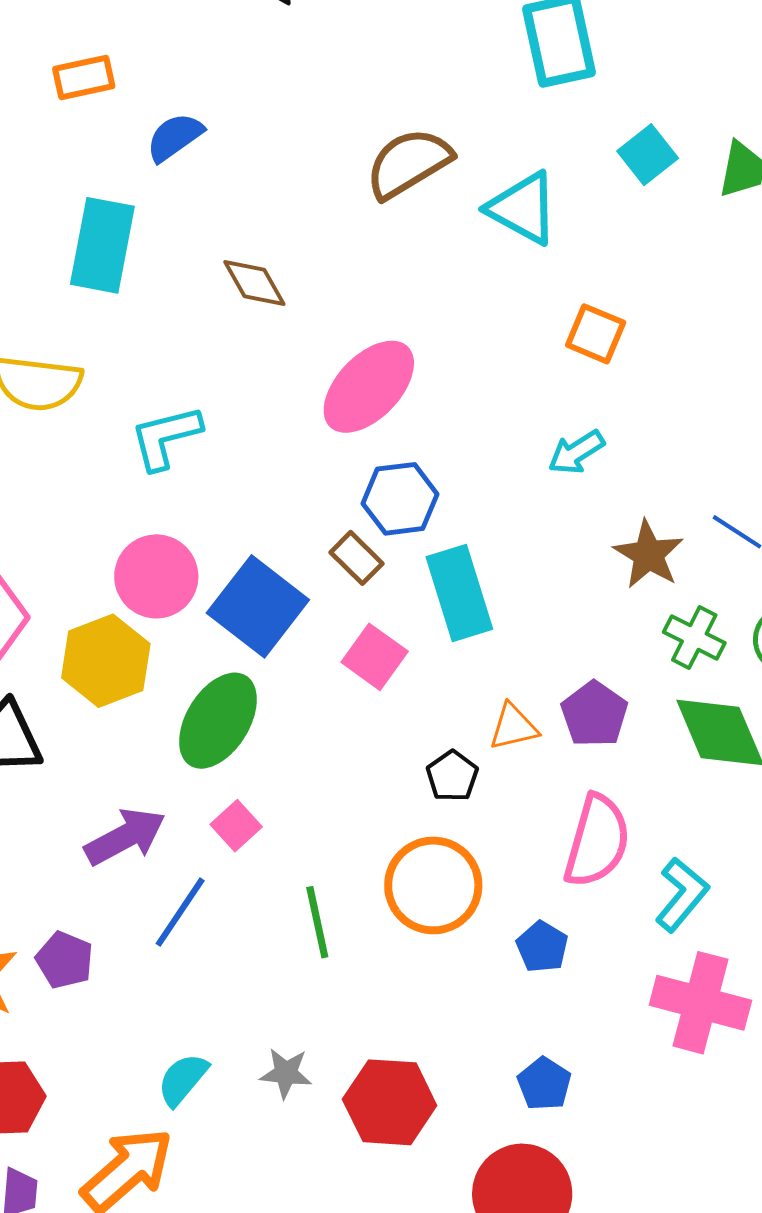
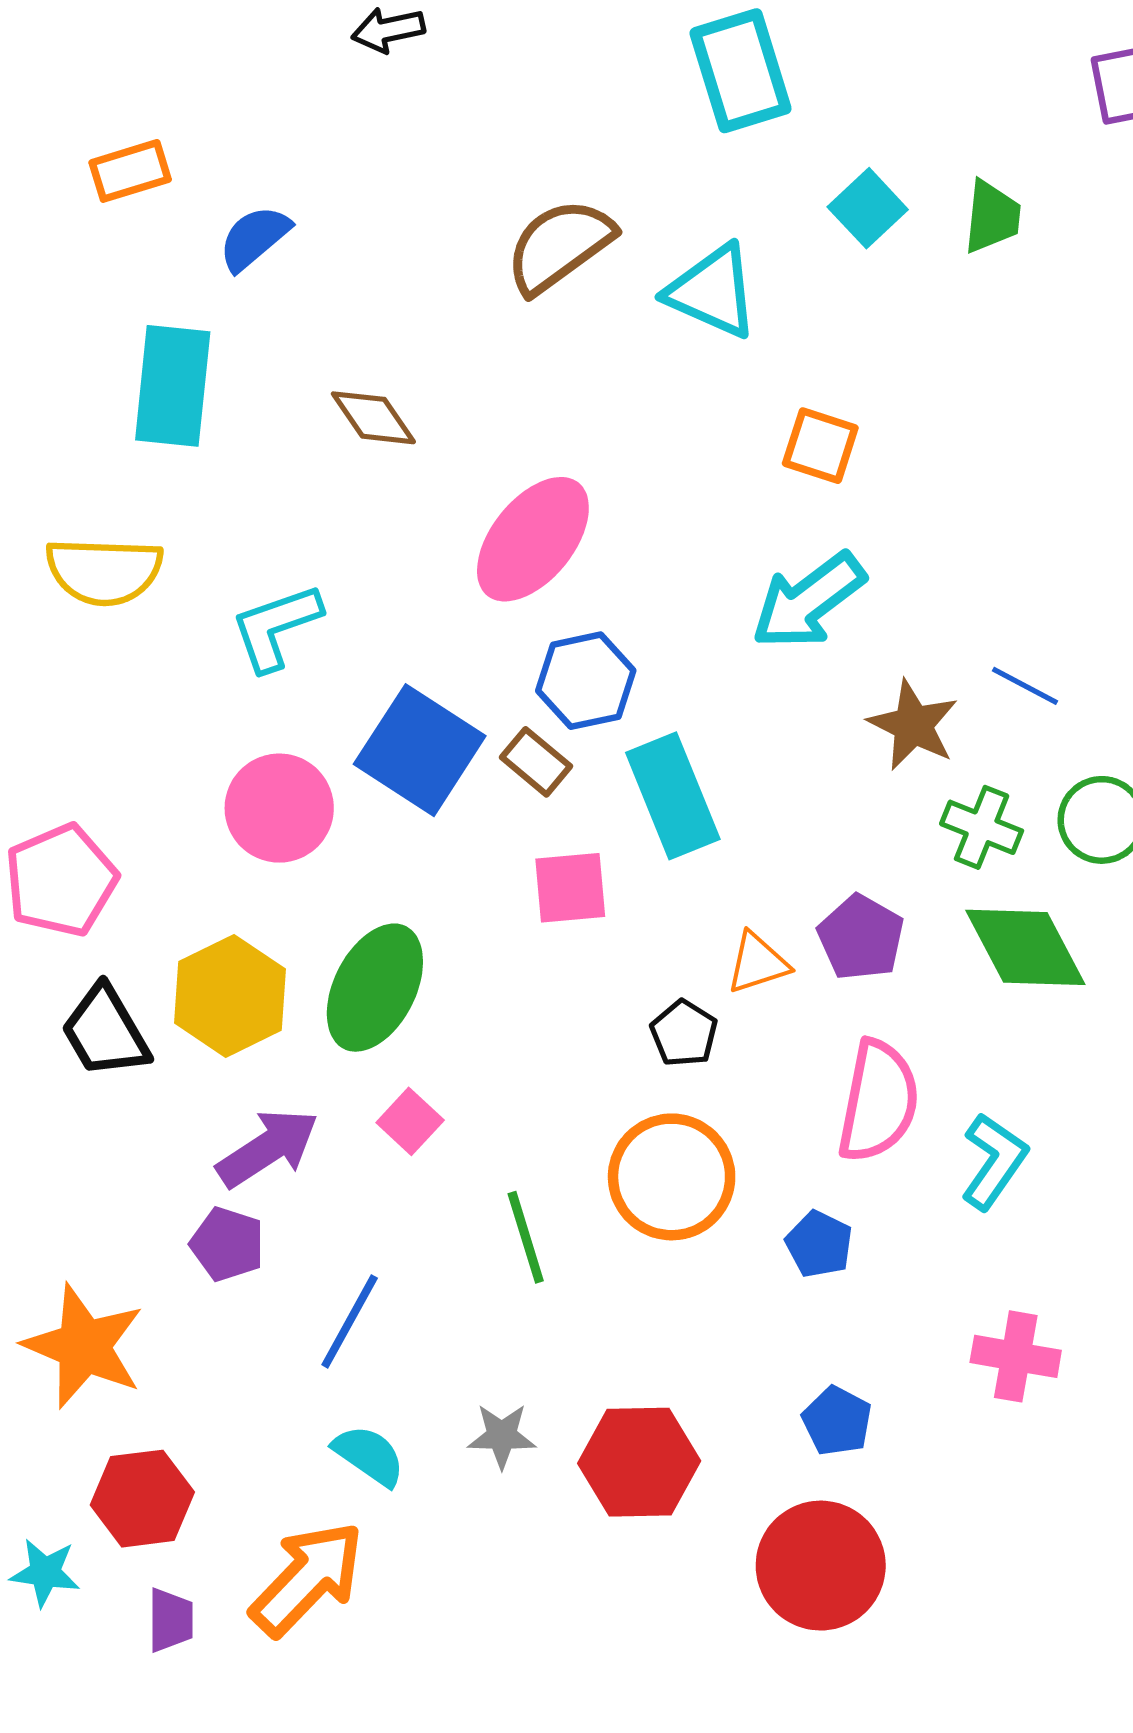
cyan arrow: (576, 452) -> (808, 601), size x1.6
blue square: (258, 606) -> (420, 750), moved
pink square: (375, 657) -> (570, 888), turned -36
yellow hexagon: (106, 661) -> (230, 996), moved
blue line: (180, 912) -> (350, 1321), moved
purple pentagon: (65, 960) -> (227, 1244), moved
pink cross: (700, 1003) -> (1016, 1356), moved, size x0.7
cyan semicircle: (183, 1079) -> (369, 1455), turned 90

